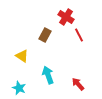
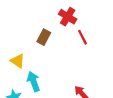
cyan arrow: (48, 75) -> (34, 82), moved

